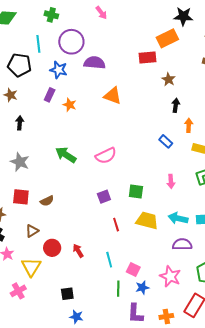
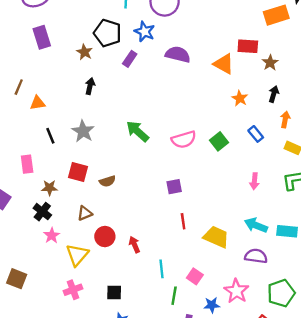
red rectangle: (147, 57) -> (248, 46), moved
purple semicircle: (94, 63) -> (178, 54), moved
black pentagon: (19, 65) -> (108, 33), moved
orange triangle: (113, 96) -> (224, 64), moved
orange star: (70, 105) -> (240, 98), moved
green square: (136, 192) -> (219, 141), moved, turned 35
yellow trapezoid: (147, 220) -> (216, 237), moved
cyan line: (109, 260) -> (162, 269), moved
blue star: (142, 288) -> (212, 305), moved
pink cross: (18, 291) -> (73, 290), moved

